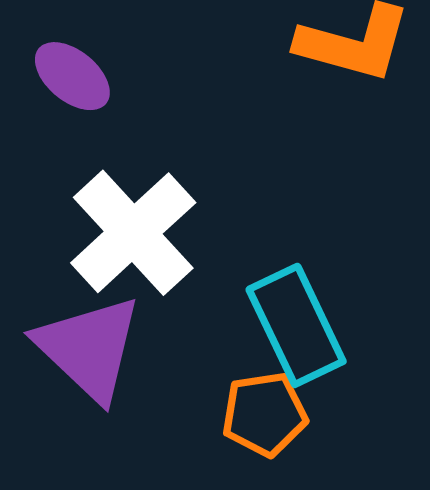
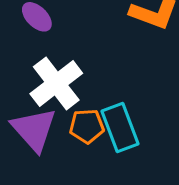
orange pentagon: (264, 414) -> (87, 126), moved

